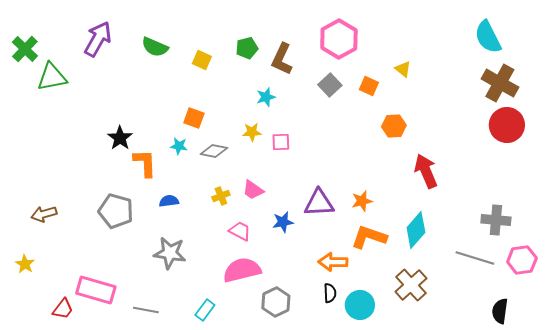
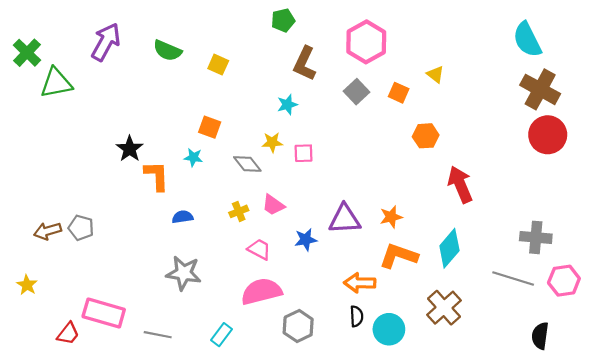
green pentagon: (247, 48) -> (283, 20), moved
gray diamond: (214, 151) -> (247, 164), moved, turned 40
gray pentagon: (116, 211) -> (81, 228), moved, size x0.7

